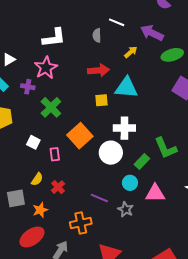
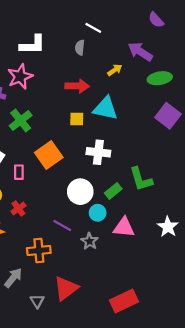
white line: (117, 22) -> (93, 28), moved
white circle: (111, 153) -> (80, 192), moved

